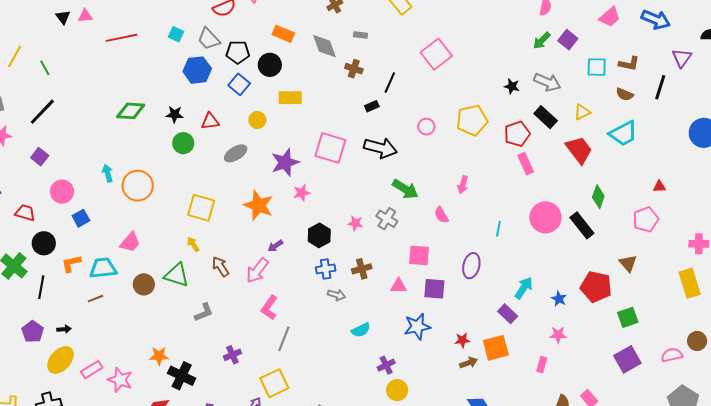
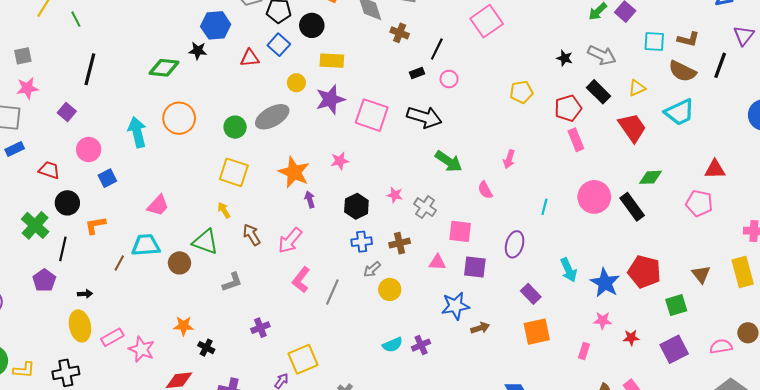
blue hexagon: (197, 70) -> (216, 25), moved
brown semicircle: (625, 94) -> (682, 71), size x1.5
black line: (42, 112) -> (90, 69), moved, turned -32
black star: (175, 114) -> (198, 51), moved
yellow pentagon: (472, 120) -> (521, 92), size x0.7
red triangle: (210, 121) -> (250, 58), moved
pink circle: (426, 127) -> (449, 79), moved
green circle: (183, 143) -> (235, 127), moved
gray ellipse: (236, 153) -> (272, 117), size x1.4
purple star: (285, 162) -> (330, 99), moved
cyan arrow: (108, 173) -> (137, 132), size x1.6
orange circle: (138, 186) -> (179, 118), moved
red triangle: (659, 186) -> (715, 169), size x1.5
green diamond: (598, 197) -> (651, 177), turned 65
gray cross: (387, 219) -> (425, 207), moved
pink pentagon: (646, 219) -> (699, 203), turned 30
purple arrow: (275, 246) -> (310, 199), moved, turned 105
brown triangle: (628, 263) -> (701, 274), moved
cyan trapezoid: (103, 268) -> (146, 245), moved
brown circle: (144, 284) -> (179, 263), moved
cyan arrow: (524, 288) -> (569, 270), turned 120
gray arrow: (337, 295) -> (372, 269), turned 120
brown line: (96, 299) -> (119, 263), turned -42
blue star: (559, 299) -> (605, 283), size x1.8
purple rectangle: (508, 314) -> (531, 294), moved
cyan semicircle: (361, 330) -> (393, 345), moved
purple pentagon: (33, 332) -> (44, 280), moved
gray line: (284, 339) -> (332, 292), moved
red star: (462, 340) -> (631, 338), moved
yellow ellipse: (60, 360) -> (80, 326), turned -56
brown arrow: (469, 363) -> (480, 328), moved
black cross: (182, 376) -> (206, 348), size x0.6
yellow circle: (397, 390) -> (390, 289), moved

